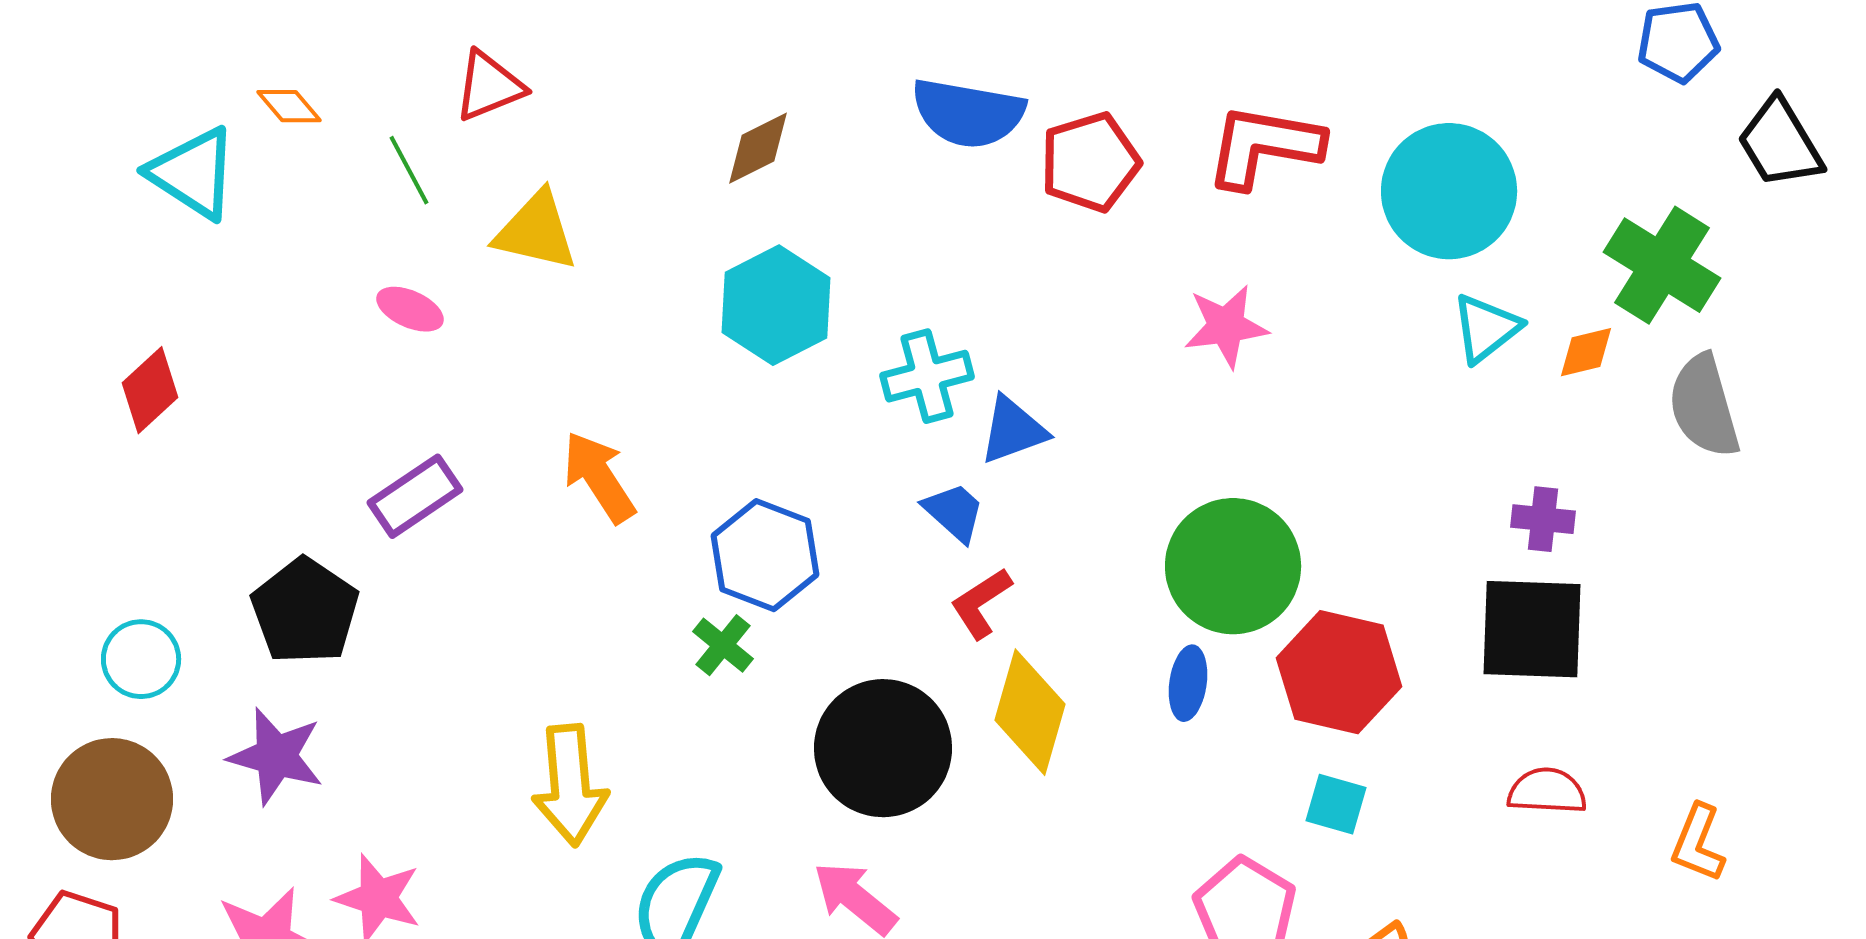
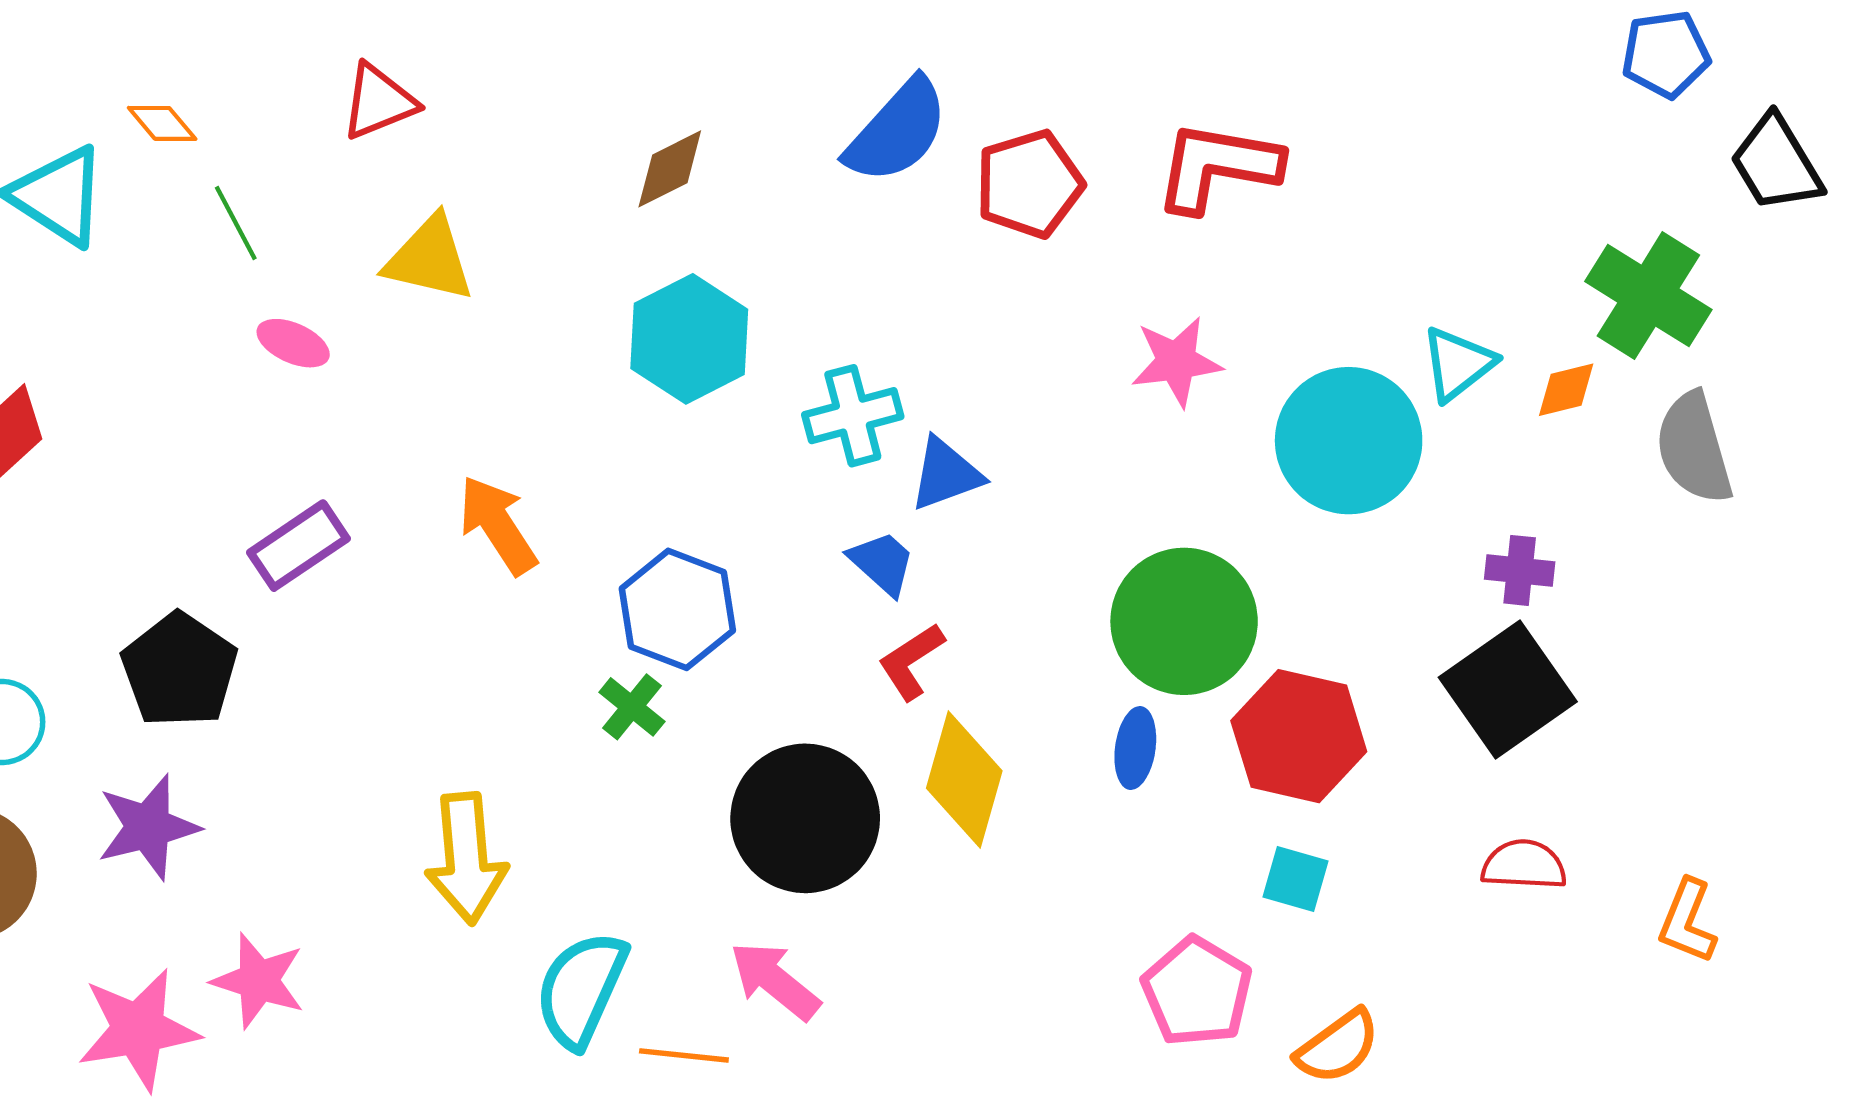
blue semicircle: (968, 113) -> (897, 131), turned -58
green line: (409, 170) -> (236, 223), moved
cyan circle: (1449, 191) -> (1349, 441), moved
black square: (1532, 629) -> (1508, 690), turned -37
purple star: (276, 756) -> (148, 827), turned -30

